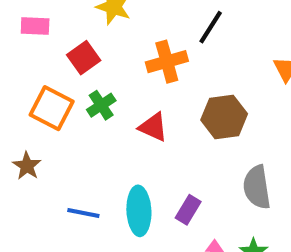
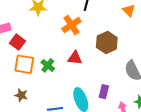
red square: (84, 58) -> (18, 42), moved
green cross: (101, 105) -> (48, 65), moved

